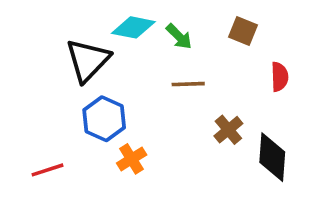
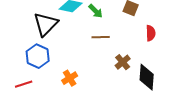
blue hexagon: (104, 119) -> (38, 56), moved

